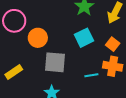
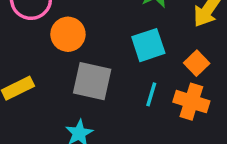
cyan line: (91, 75) -> (151, 94), moved, turned -72

